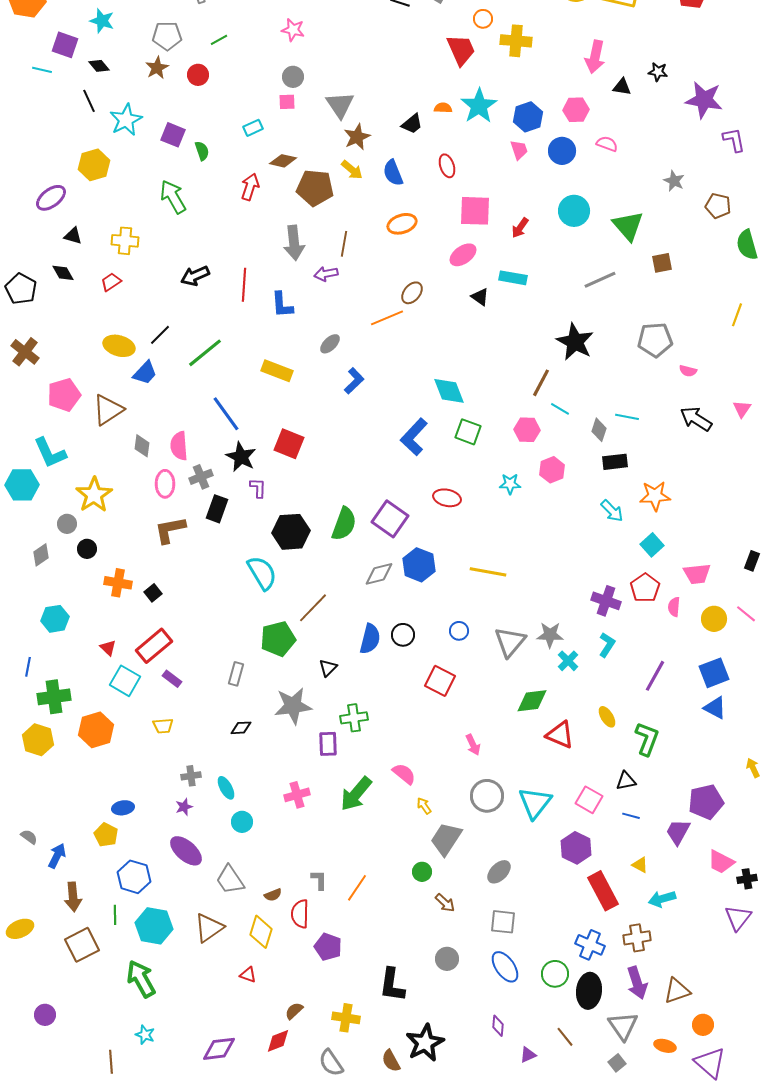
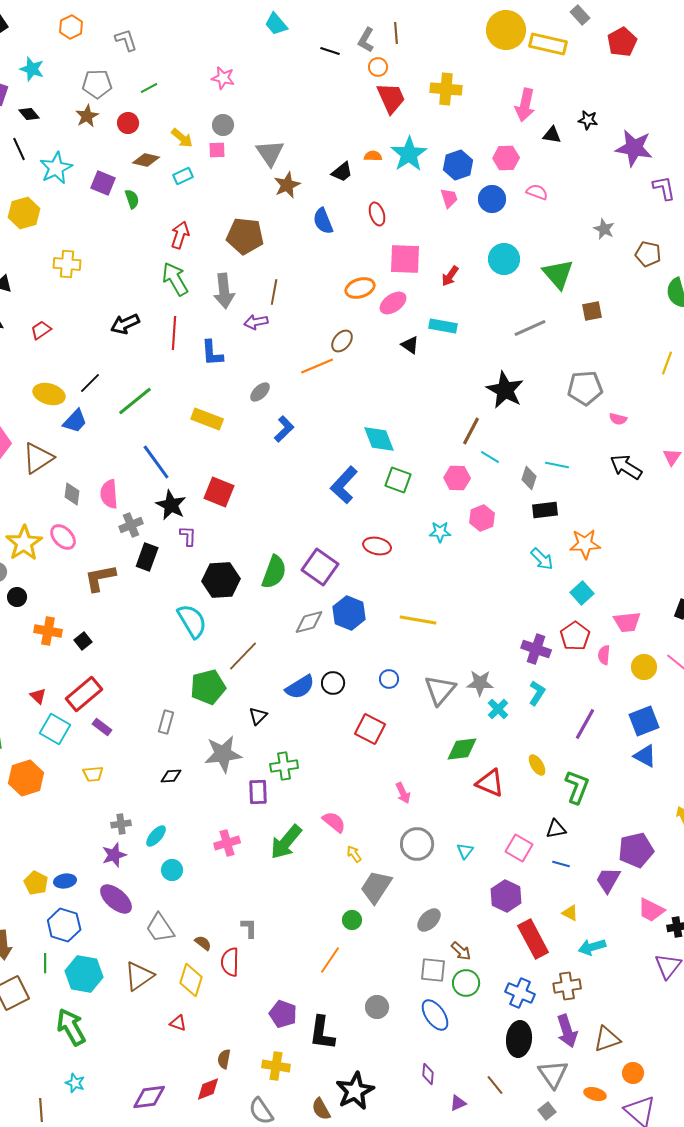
orange circle: (483, 19) -> (378, 67), moved
brown diamond: (283, 161) -> (146, 160), moved
yellow arrow: (352, 170) -> (182, 138), moved
green arrow: (173, 197) -> (175, 279), moved
orange ellipse: (402, 224) -> (360, 288), moved
yellow cross: (125, 241) -> (67, 264), moved
pink ellipse: (165, 484) -> (63, 537), moved, turned -44
blue semicircle: (370, 639) -> (300, 687), turned 44
cyan ellipse: (226, 788) -> (156, 836), turned 70
cyan triangle: (535, 803) -> (465, 851), size x0.5
purple star: (184, 807) -> (114, 855), size x1.4
blue ellipse: (123, 808) -> (65, 881), moved
orange line: (357, 888) -> (330, 960), moved
brown semicircle: (273, 895) -> (203, 943), turned -120
brown arrow: (445, 903) -> (461, 951), moved
purple pentagon: (328, 947) -> (283, 1014), moved
green circle: (555, 974) -> (466, 983), moved
brown semicircle: (294, 1011) -> (224, 1059), turned -36

